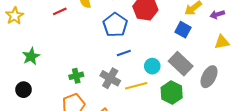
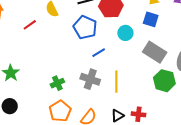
cyan circle: (152, 66) -> (125, 33), moved
yellow line: (136, 86) -> (116, 82), turned -65
green hexagon: (172, 93) -> (164, 81), moved

